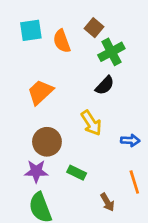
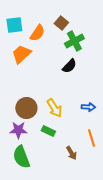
orange semicircle: (62, 41) -> (37, 33), turned -126
orange trapezoid: (40, 92) -> (21, 54), moved
yellow arrow: (91, 123) -> (54, 108), moved

